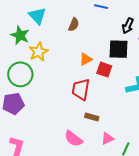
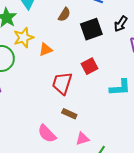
black square: (119, 49) -> (91, 29), moved, turned -30
orange triangle: (86, 59) -> (46, 50), moved
red square: (104, 70) -> (89, 66), turned 35

